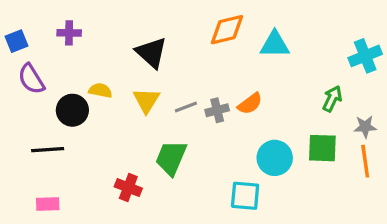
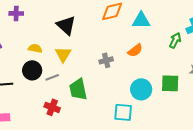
green arrow: (332, 99) -> (175, 40), moved
orange semicircle: (250, 104) -> (135, 50), moved
gray line: (186, 107) -> (52, 77), moved
black circle: (72, 110) -> (32, 70), moved
green trapezoid: (171, 158) -> (78, 89), turned -35

